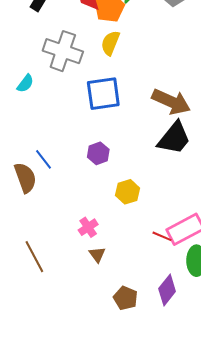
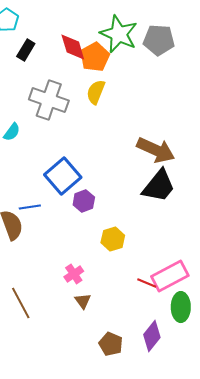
blue square: (103, 94) -> (63, 176), moved, turned -33
blue line: (44, 159) -> (30, 207), turned -60

